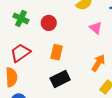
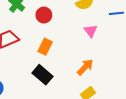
black rectangle: (60, 79) -> (43, 75), turned 54

